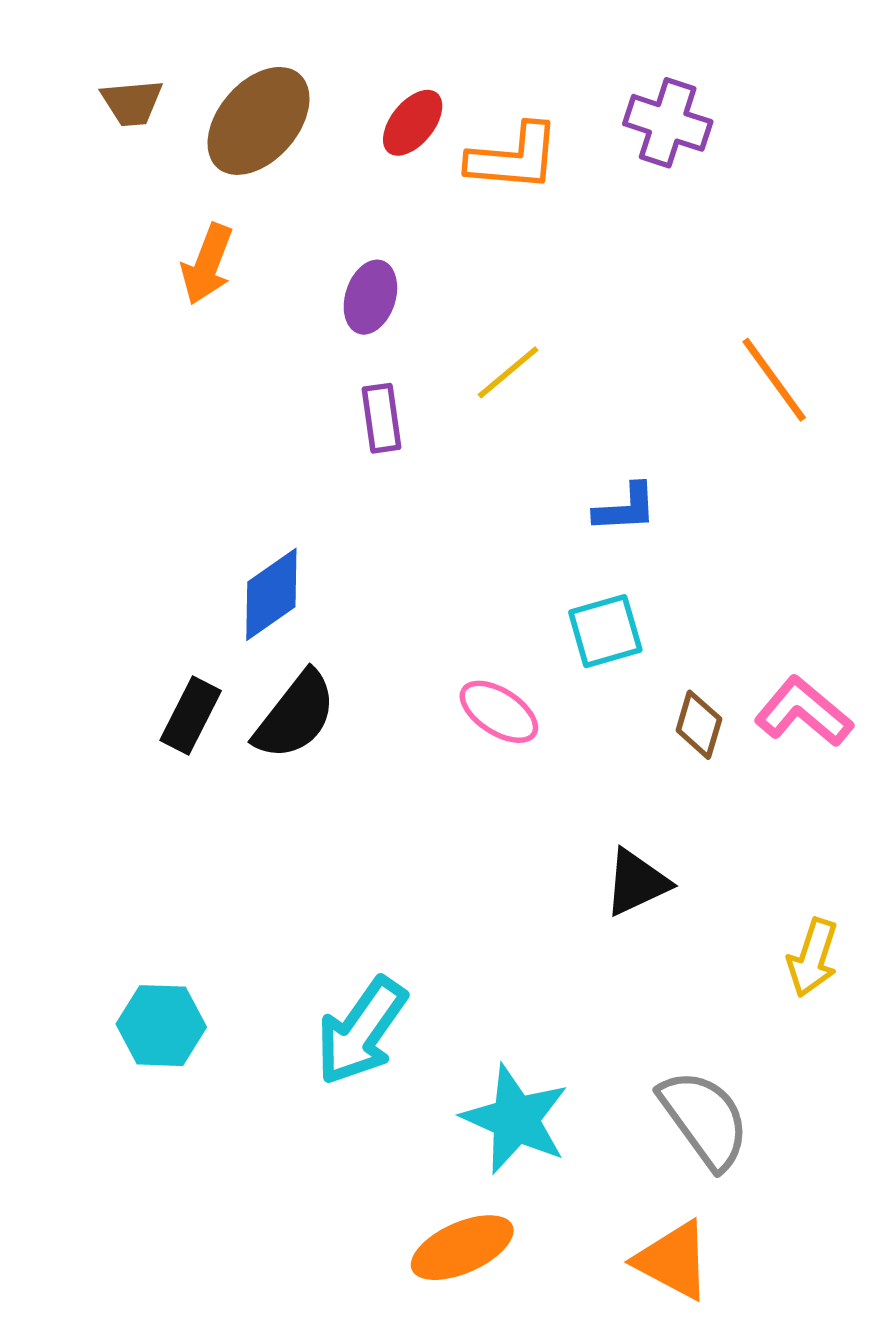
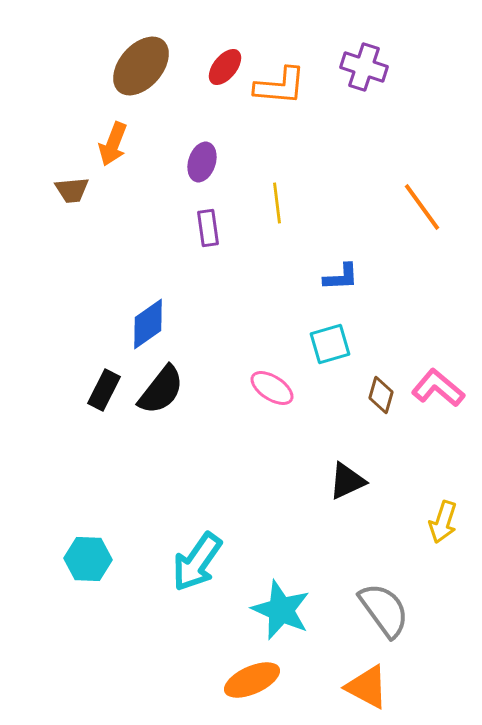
brown trapezoid: (132, 103) -> (72, 190), moved
yellow line: (508, 372) -> (277, 203), turned -57

